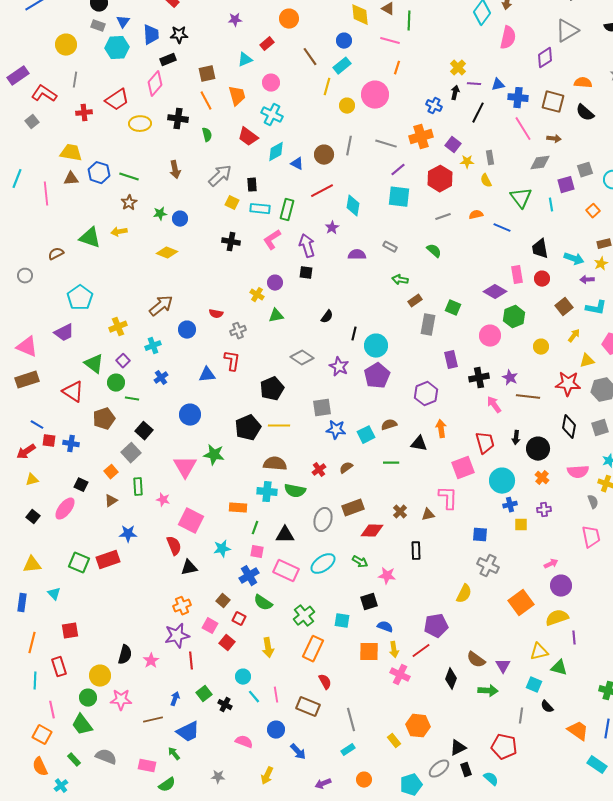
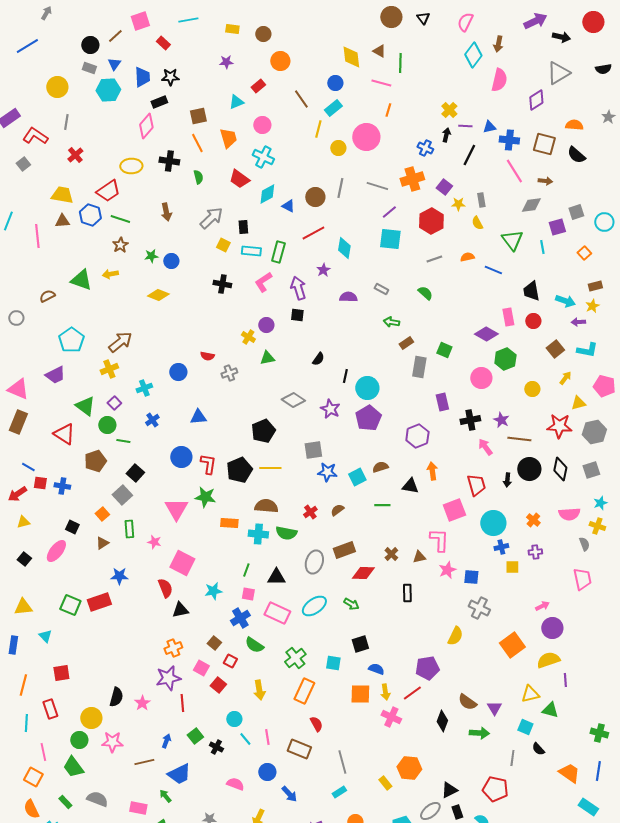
red trapezoid: (117, 100) -> (108, 191), moved
red cross: (84, 113) -> (75, 155), turned -35
brown arrow: (161, 306) -> (120, 342), moved
red L-shape: (232, 361) -> (208, 464), moved
brown rectangle: (27, 380) -> (18, 422), turned -50
black circle: (538, 449) -> (529, 469), moved
orange rectangle: (238, 508) -> (229, 523), moved
pink star: (387, 576) -> (447, 570), moved, turned -30

